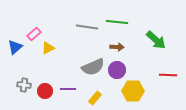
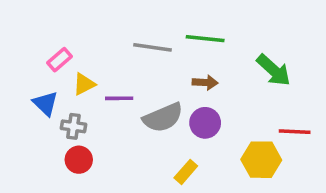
blue triangle: (15, 47) -> (45, 104), moved, turned -35
gray cross: (24, 85) -> (73, 126), moved
purple line: (68, 89) -> (119, 98), moved
yellow hexagon: (133, 91) -> (261, 160), moved
yellow rectangle: (95, 98) -> (186, 172), moved

